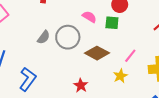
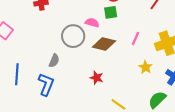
pink semicircle: (89, 17) -> (92, 23), moved
gray semicircle: (44, 37) -> (54, 61), moved
yellow star: (120, 76) -> (146, 67), moved

